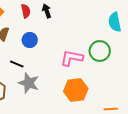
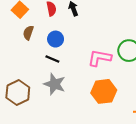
black line: (17, 64) -> (52, 59), moved

